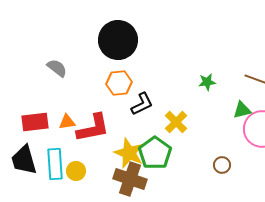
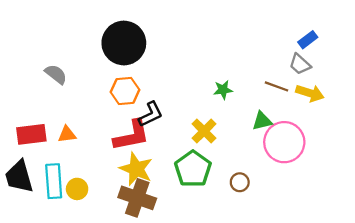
yellow cross: (176, 122) -> (204, 131), moved
red L-shape: (93, 128) -> (132, 135), moved
green pentagon: (155, 153) -> (193, 169), moved

